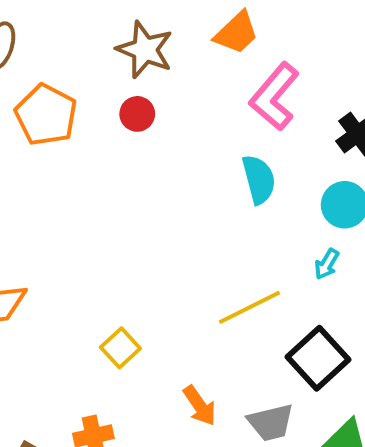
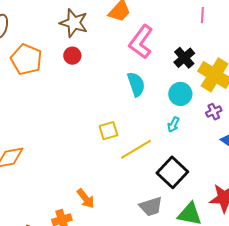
yellow square: (120, 348) -> (108, 131), moved, turned 30
orange arrow: (200, 406) -> (86, 198), moved

